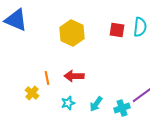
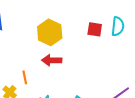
red arrow: (74, 76) -> (52, 60), moved

